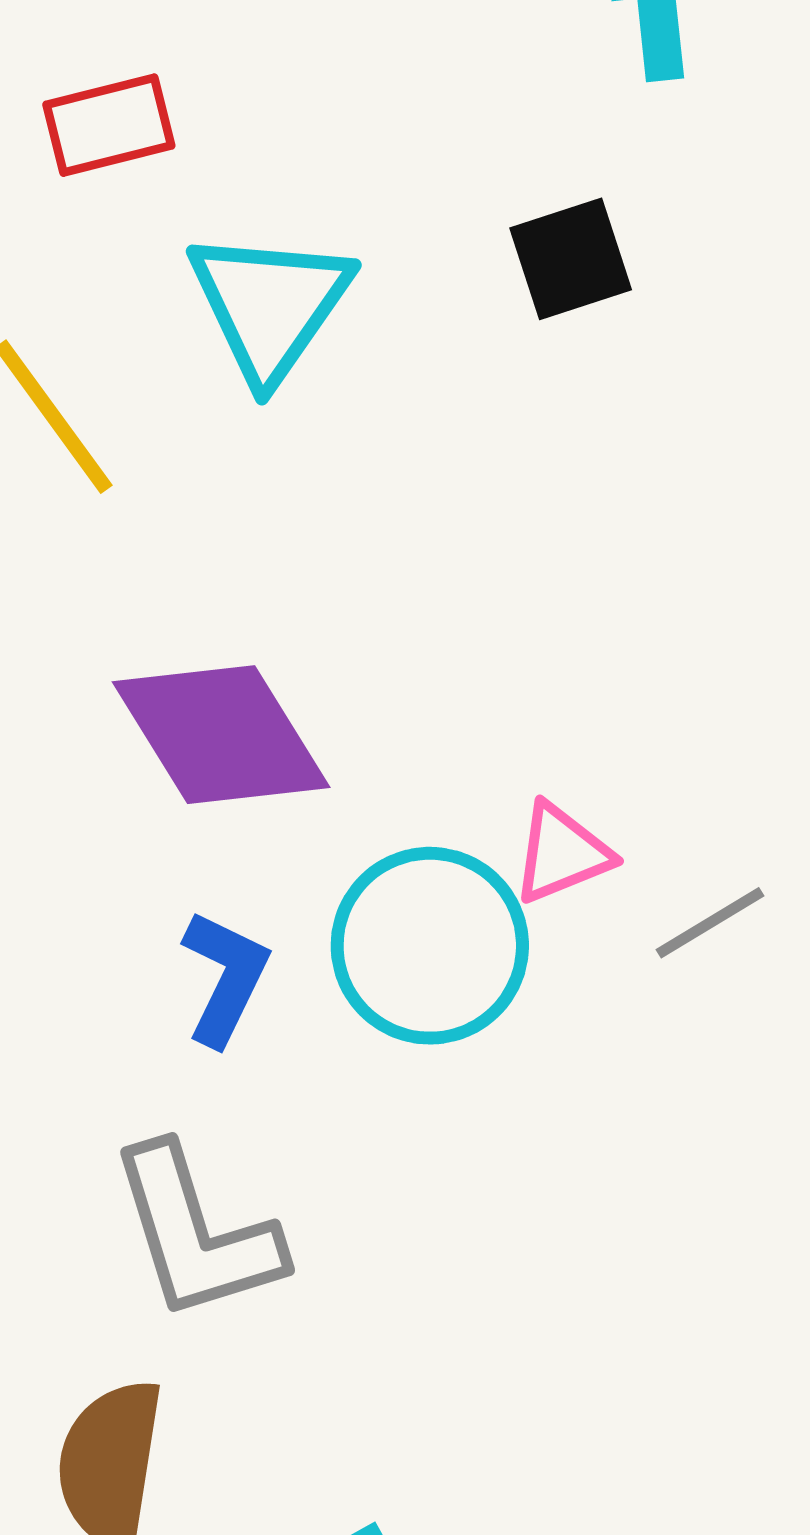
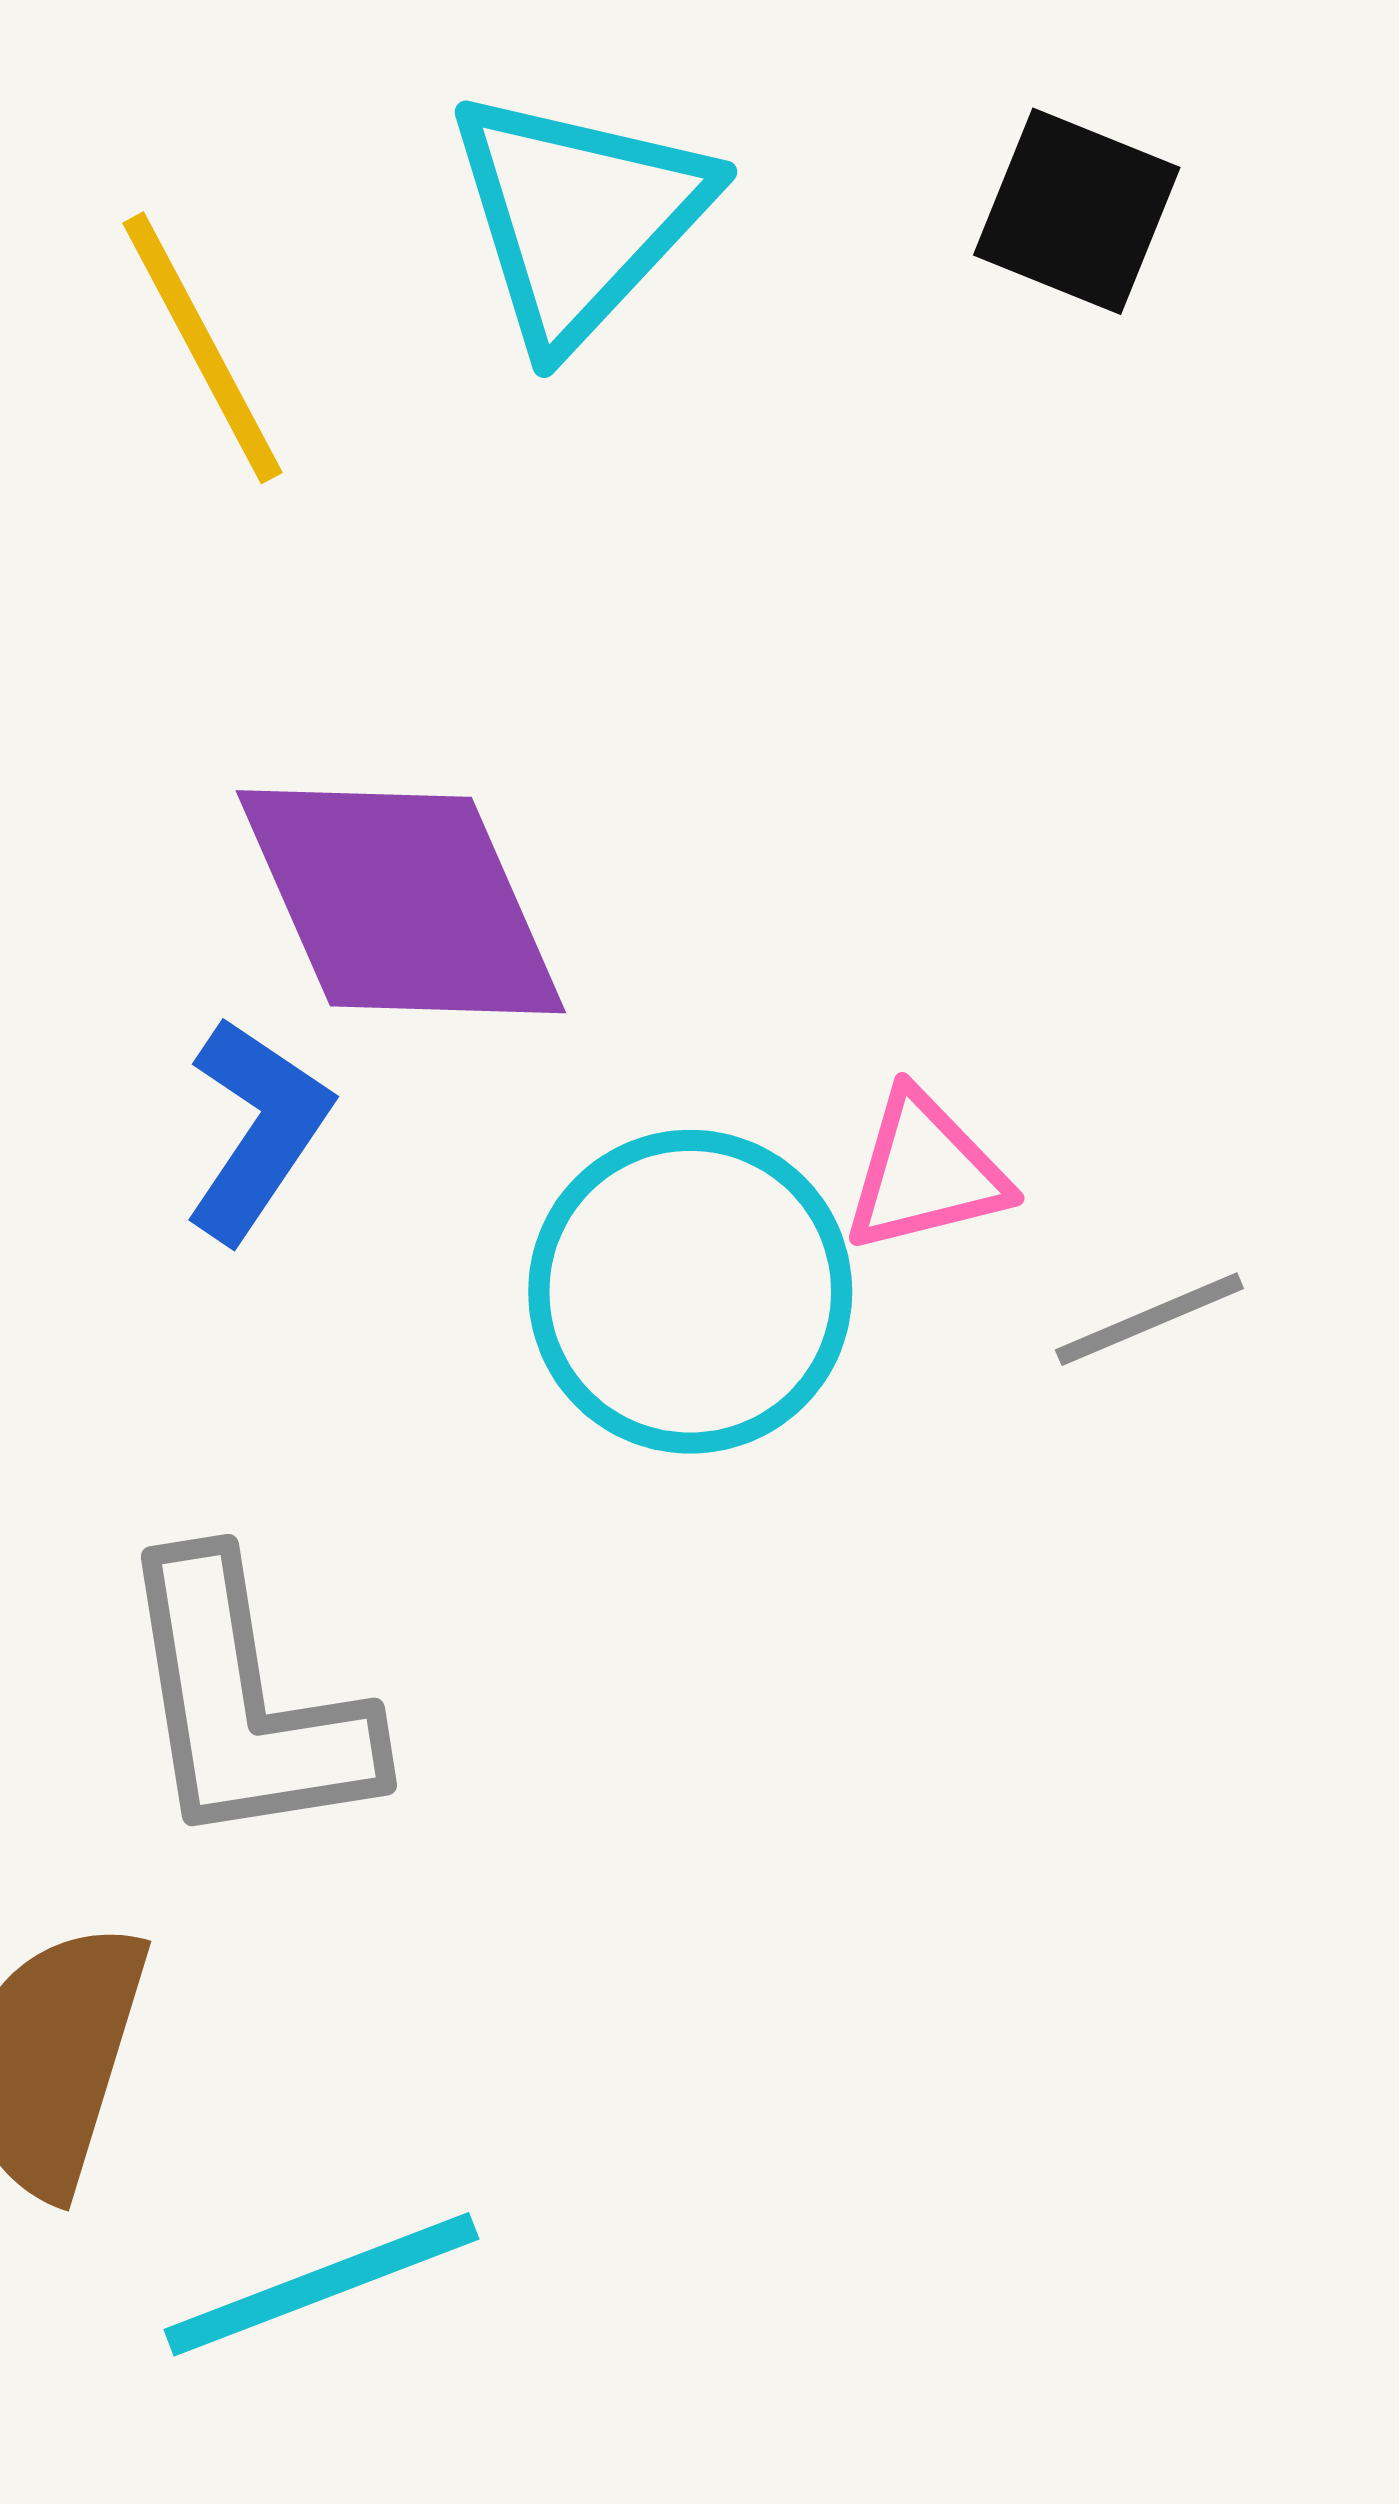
black square: (571, 259) -> (1077, 211), turned 32
blue L-shape: (225, 978) -> (257, 1129), moved

